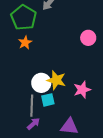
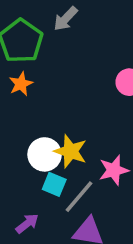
cyan square: (48, 100) -> (54, 184), turned 32
gray line: (32, 106) -> (79, 197), moved, turned 35

